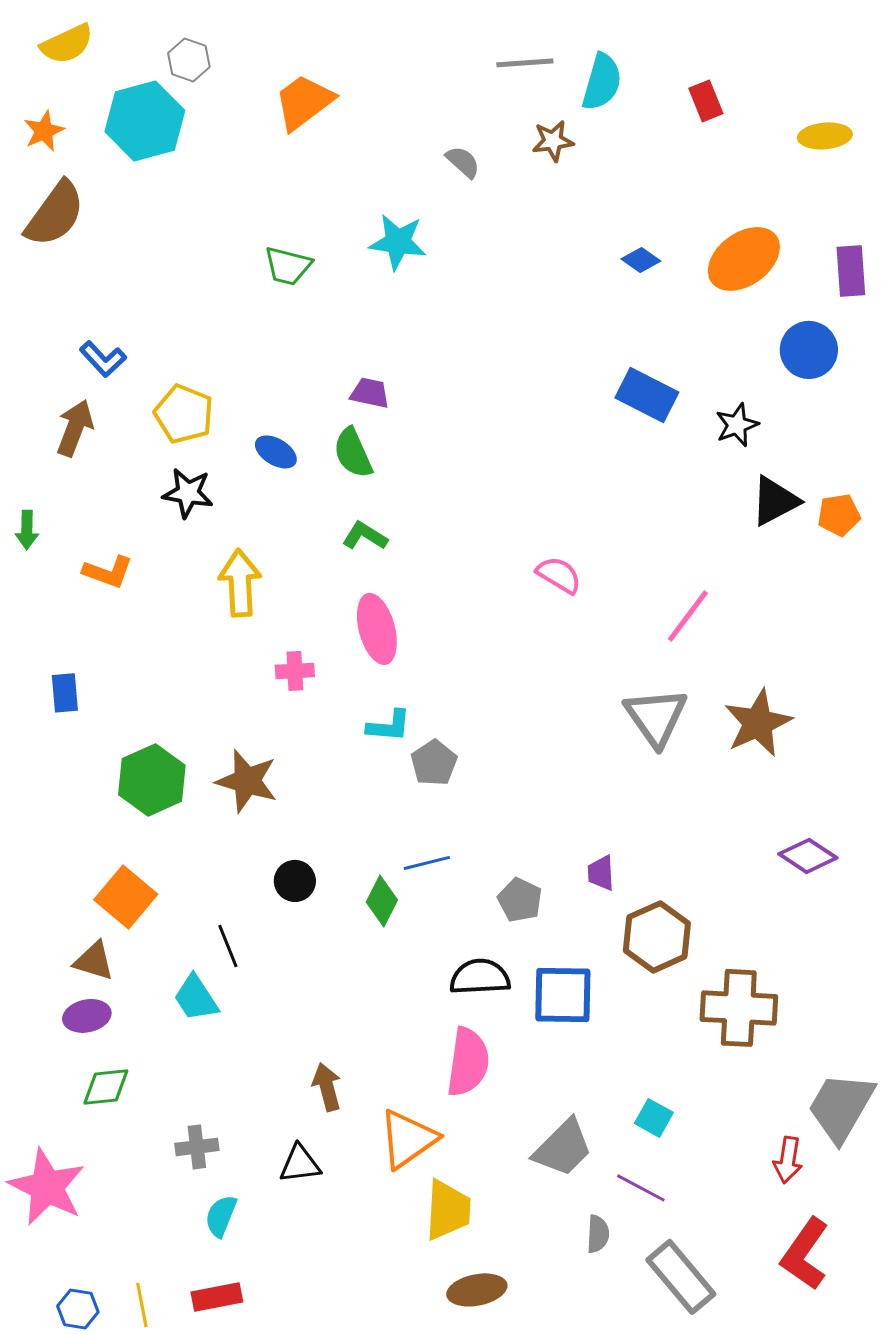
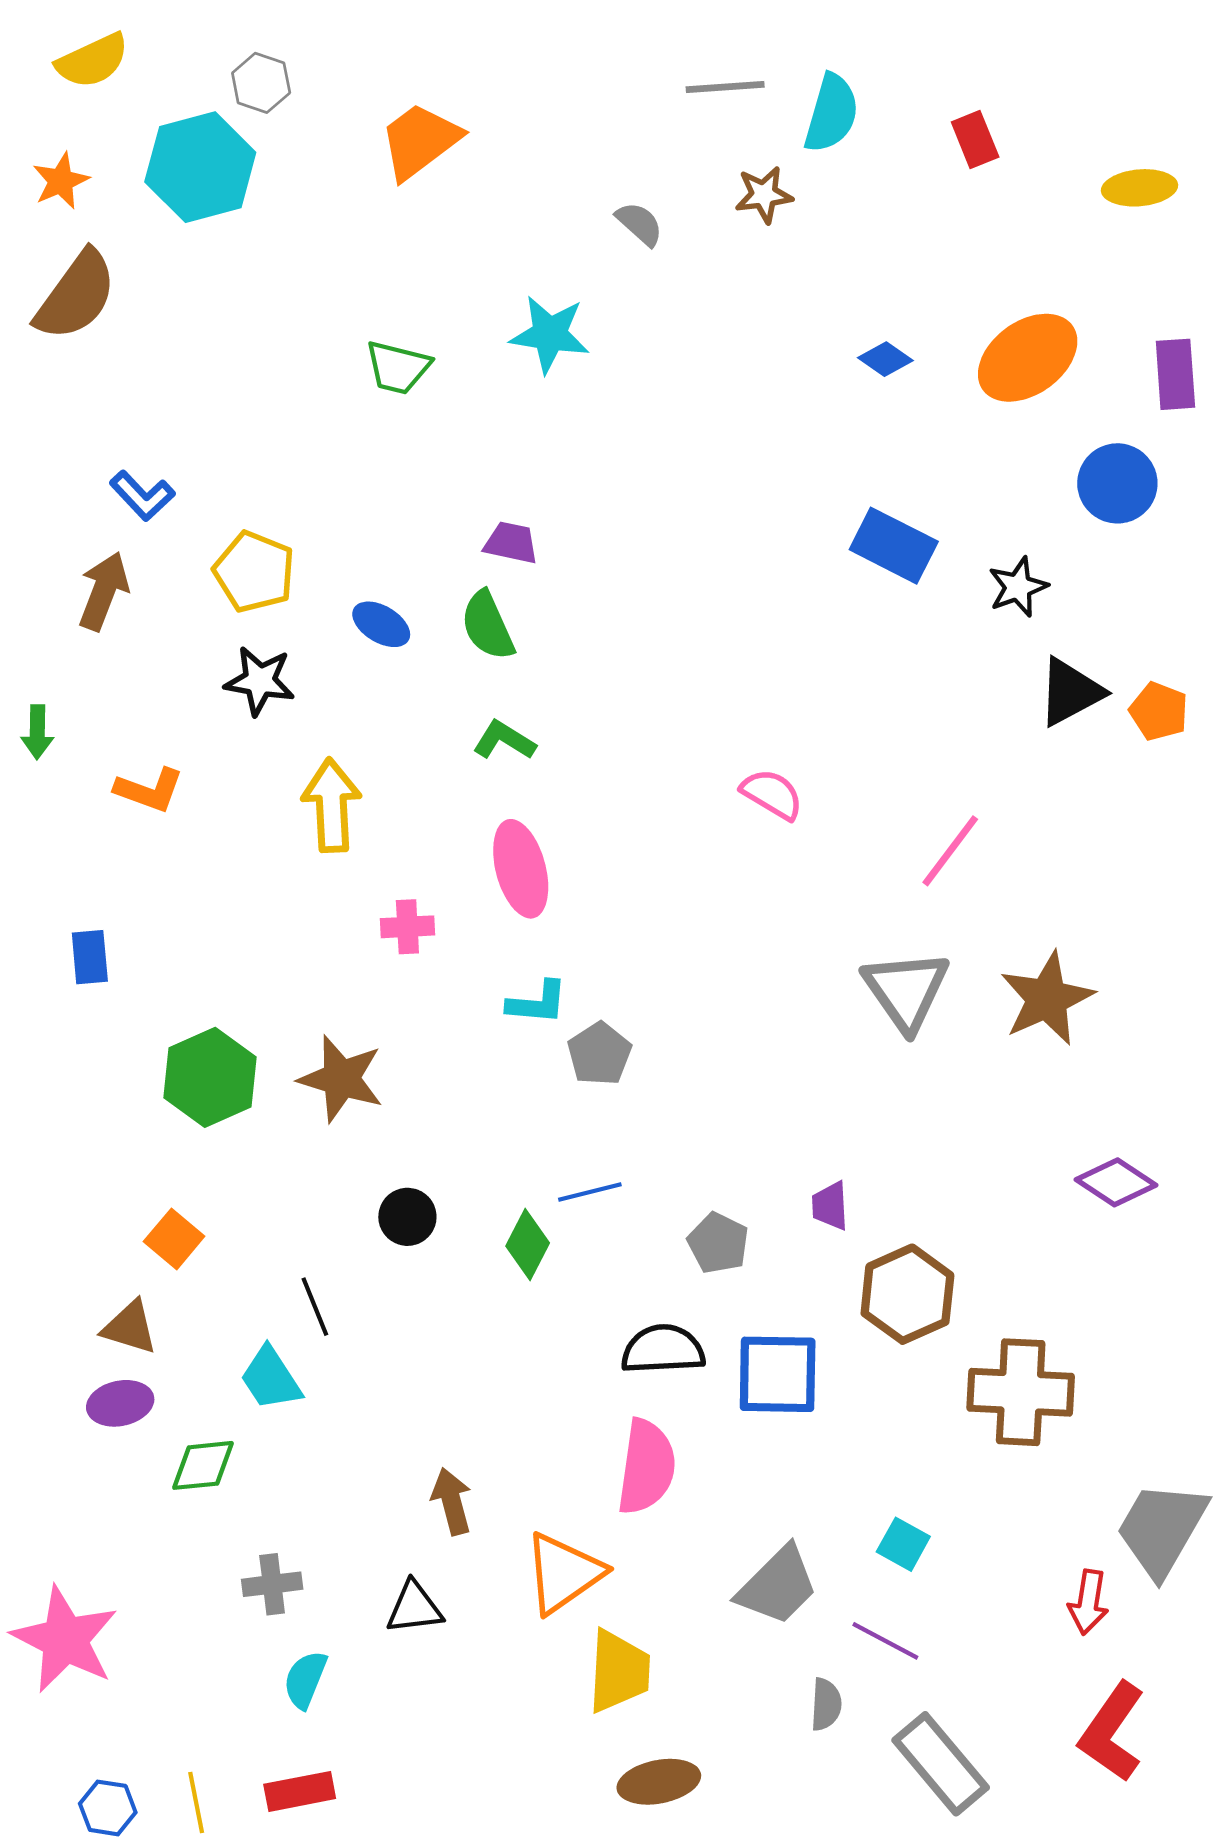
orange pentagon: (839, 515) -> (1159, 711), turned 30
orange square: (126, 897) -> (174, 1239), size x0.7
green diamond: (106, 1087) -> (203, 1465), moved

